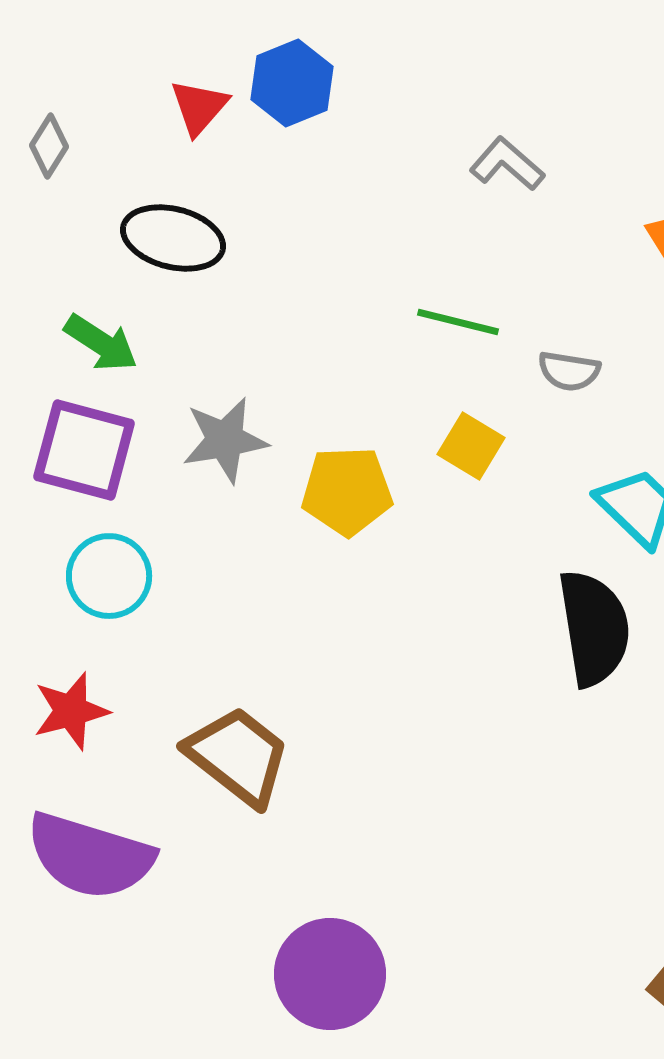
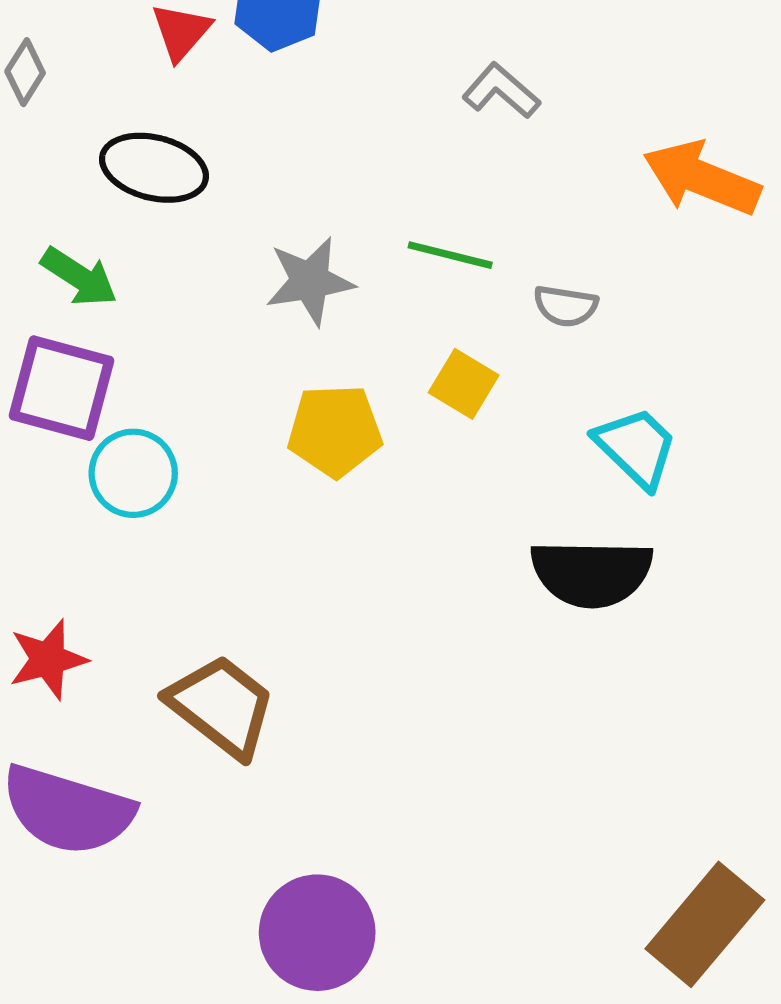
gray star: (225, 440) -> (310, 281), moved
cyan circle: (109, 576) -> (133, 473), moved
black semicircle: (594, 628) -> (592, 573), turned 100

